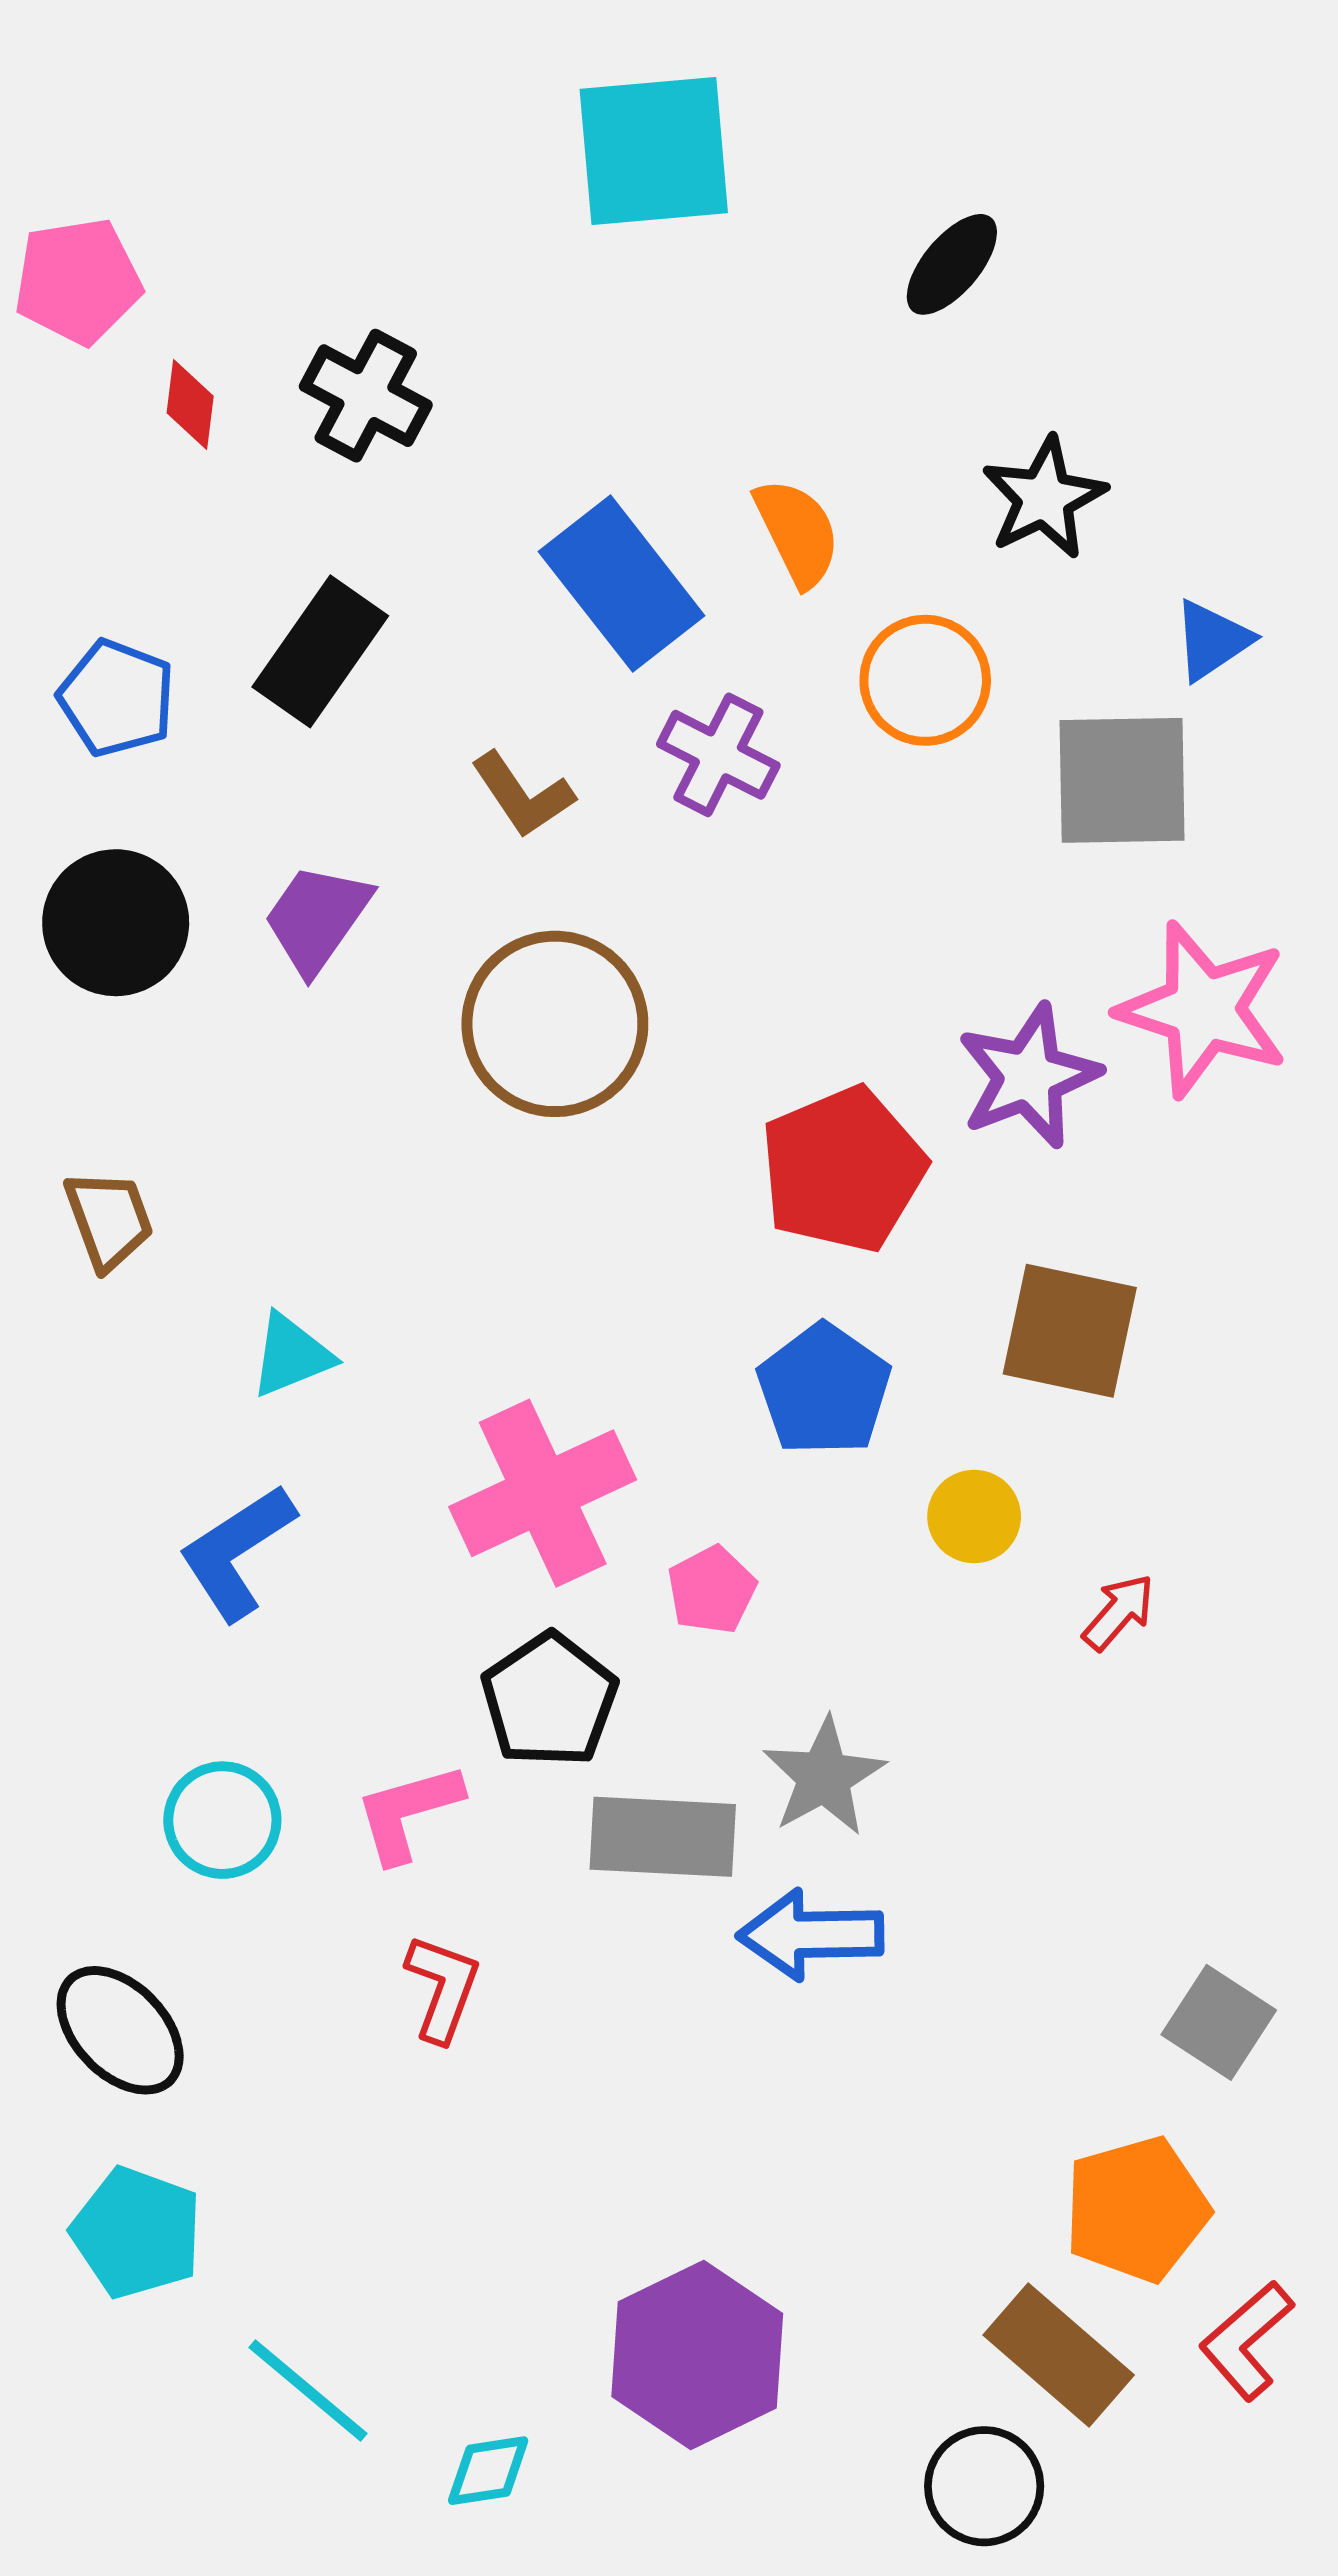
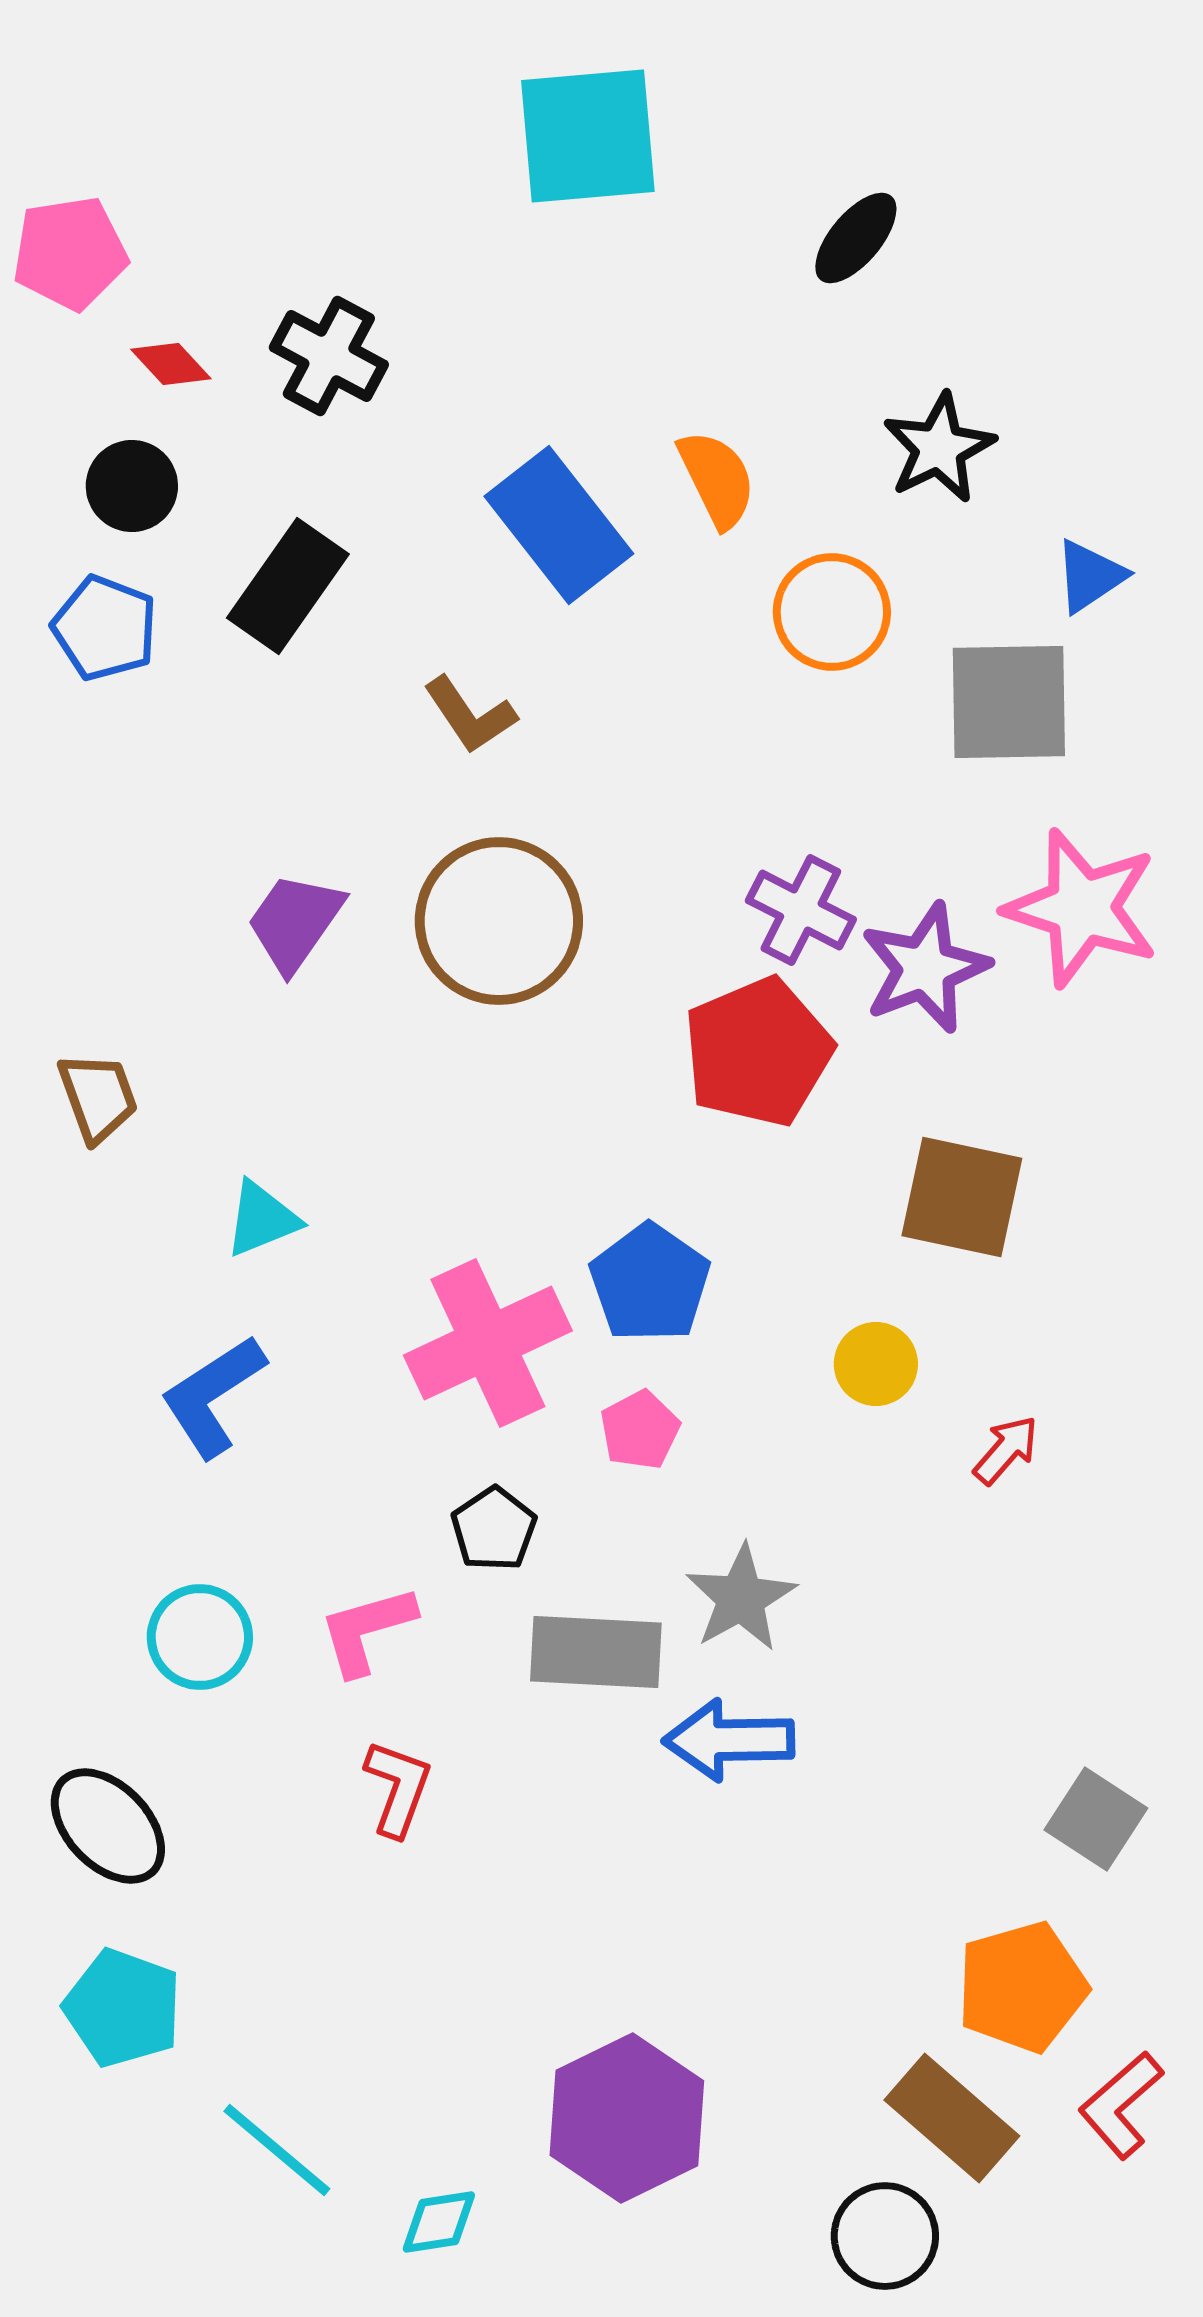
red diamond: (190, 405) -> (171, 364), turned -50
purple cross: (718, 755) -> (801, 910), moved
purple trapezoid: (317, 918) -> (295, 922), moved
black circle: (116, 923) -> (132, 486), moved, size x0.7
blue pentagon: (824, 1390) -> (650, 1283), moved
black pentagon: (549, 1700) -> (494, 1529), size x0.7

